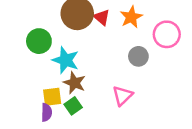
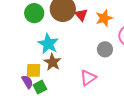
green circle: (39, 41) -> (34, 13), moved
green square: (73, 106) -> (40, 87), moved
purple semicircle: (47, 112) -> (27, 82), turned -40

